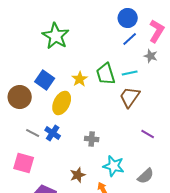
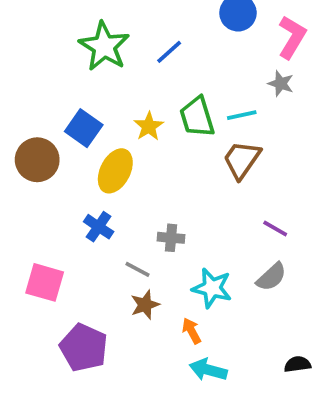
blue line: (130, 39) -> (169, 52), moved
gray line: (33, 133) -> (138, 269), moved
gray semicircle: (146, 176) -> (271, 277), moved

